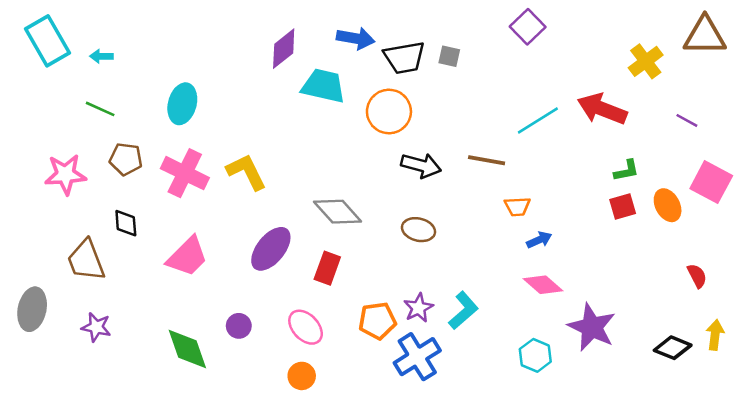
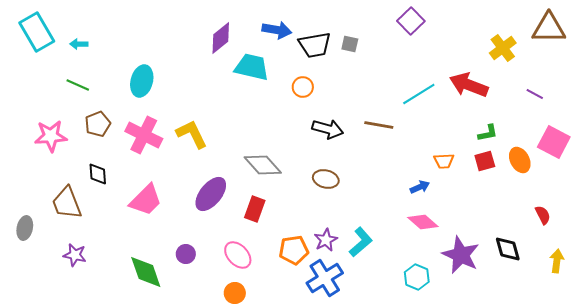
orange circle: (389, 111) -> (303, 87), size x0.6
brown pentagon: (126, 159) -> (98, 124), turned -30
orange trapezoid: (517, 206) -> (444, 161), moved
gray ellipse: (32, 309) -> (25, 228), moved, size x0.7
black diamond: (673, 348) -> (508, 249), moved, turned 52

